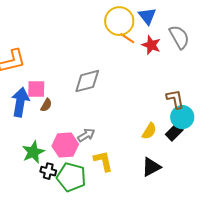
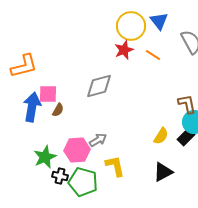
orange line: (127, 38) -> (153, 55), moved
red star: (151, 45) -> (124, 50), moved, turned 30

